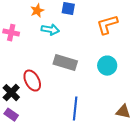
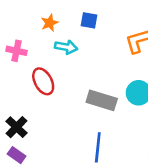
gray rectangle: (65, 63) -> (102, 100), moved
red ellipse: (32, 81) -> (43, 81), moved

